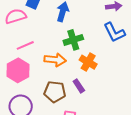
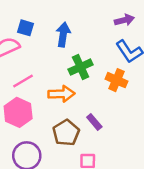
orange cross: (88, 62) -> (117, 80), moved
brown pentagon: (55, 92) -> (66, 133), turned -30

